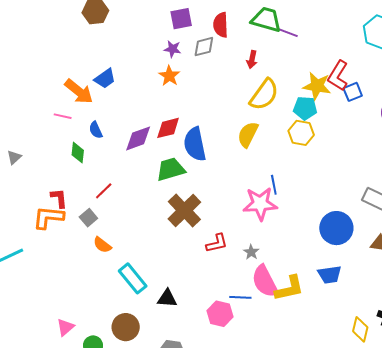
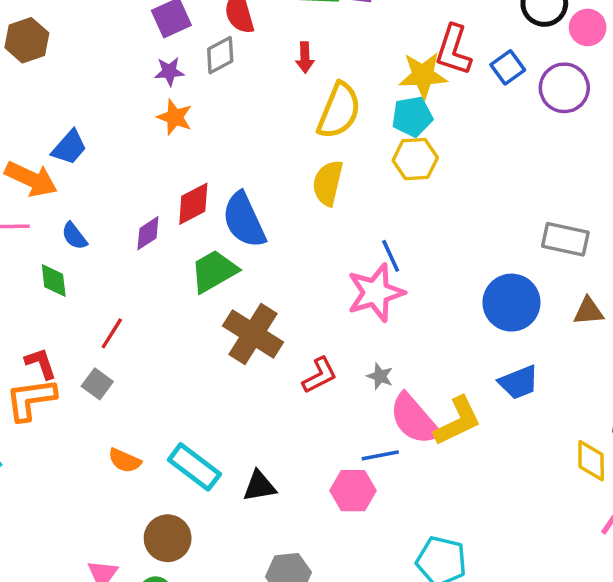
blue square: (353, 92) -> (508, 67), moved
purple diamond: (138, 138) -> (148, 233), size x0.7
orange semicircle: (102, 245) -> (125, 461), moved
brown circle: (126, 327) -> (168, 538), moved

